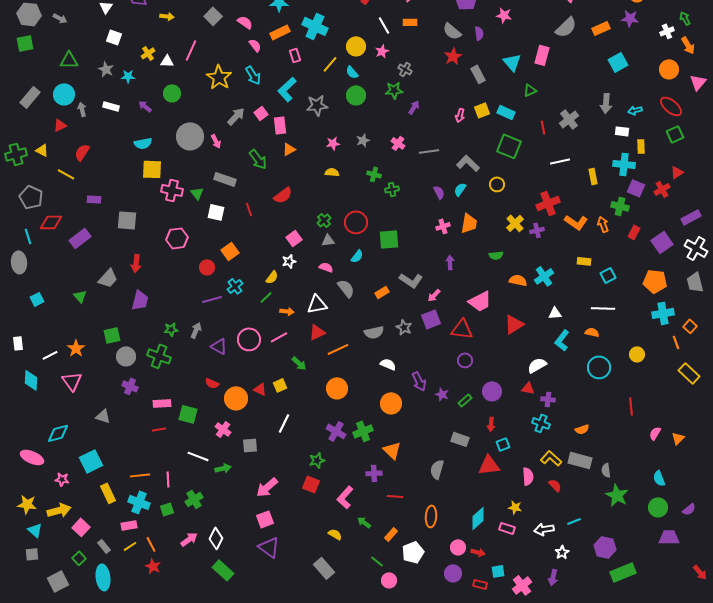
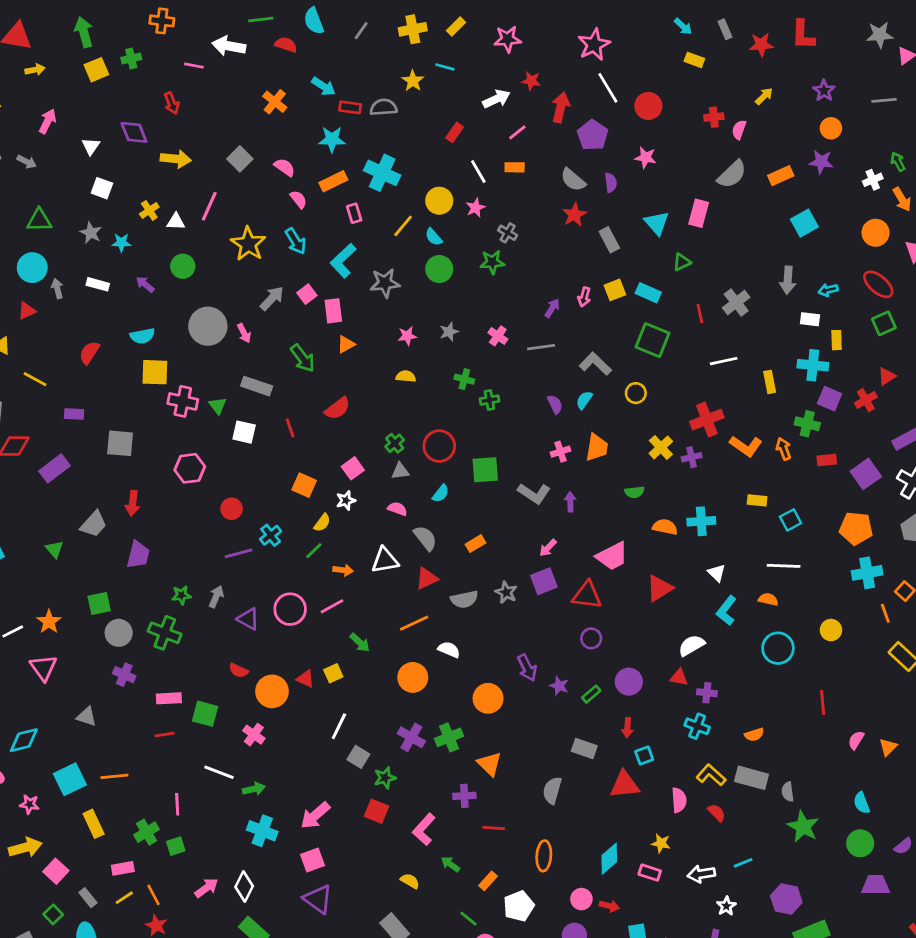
yellow arrow: (167, 16) -> (176, 159), size x1.5
purple arrow: (414, 107) -> (552, 308), moved
red semicircle: (82, 152) -> (89, 353), moved
red rectangle: (634, 232) -> (827, 460), turned 56
orange square: (230, 251) -> (304, 485), moved, turned -30
cyan cross: (544, 276) -> (701, 521), turned 30
gray L-shape: (411, 280) -> (534, 493), moved
white triangle: (555, 313) -> (717, 573), turned 48
red triangle: (317, 332) -> (427, 578), moved
white semicircle: (388, 364) -> (449, 650), moved
gray square: (250, 445) -> (358, 757), moved, turned 35
orange line: (140, 475) -> (114, 776), moved
green cross: (194, 499) -> (147, 832), moved
cyan cross: (139, 502) -> (262, 831), moved

